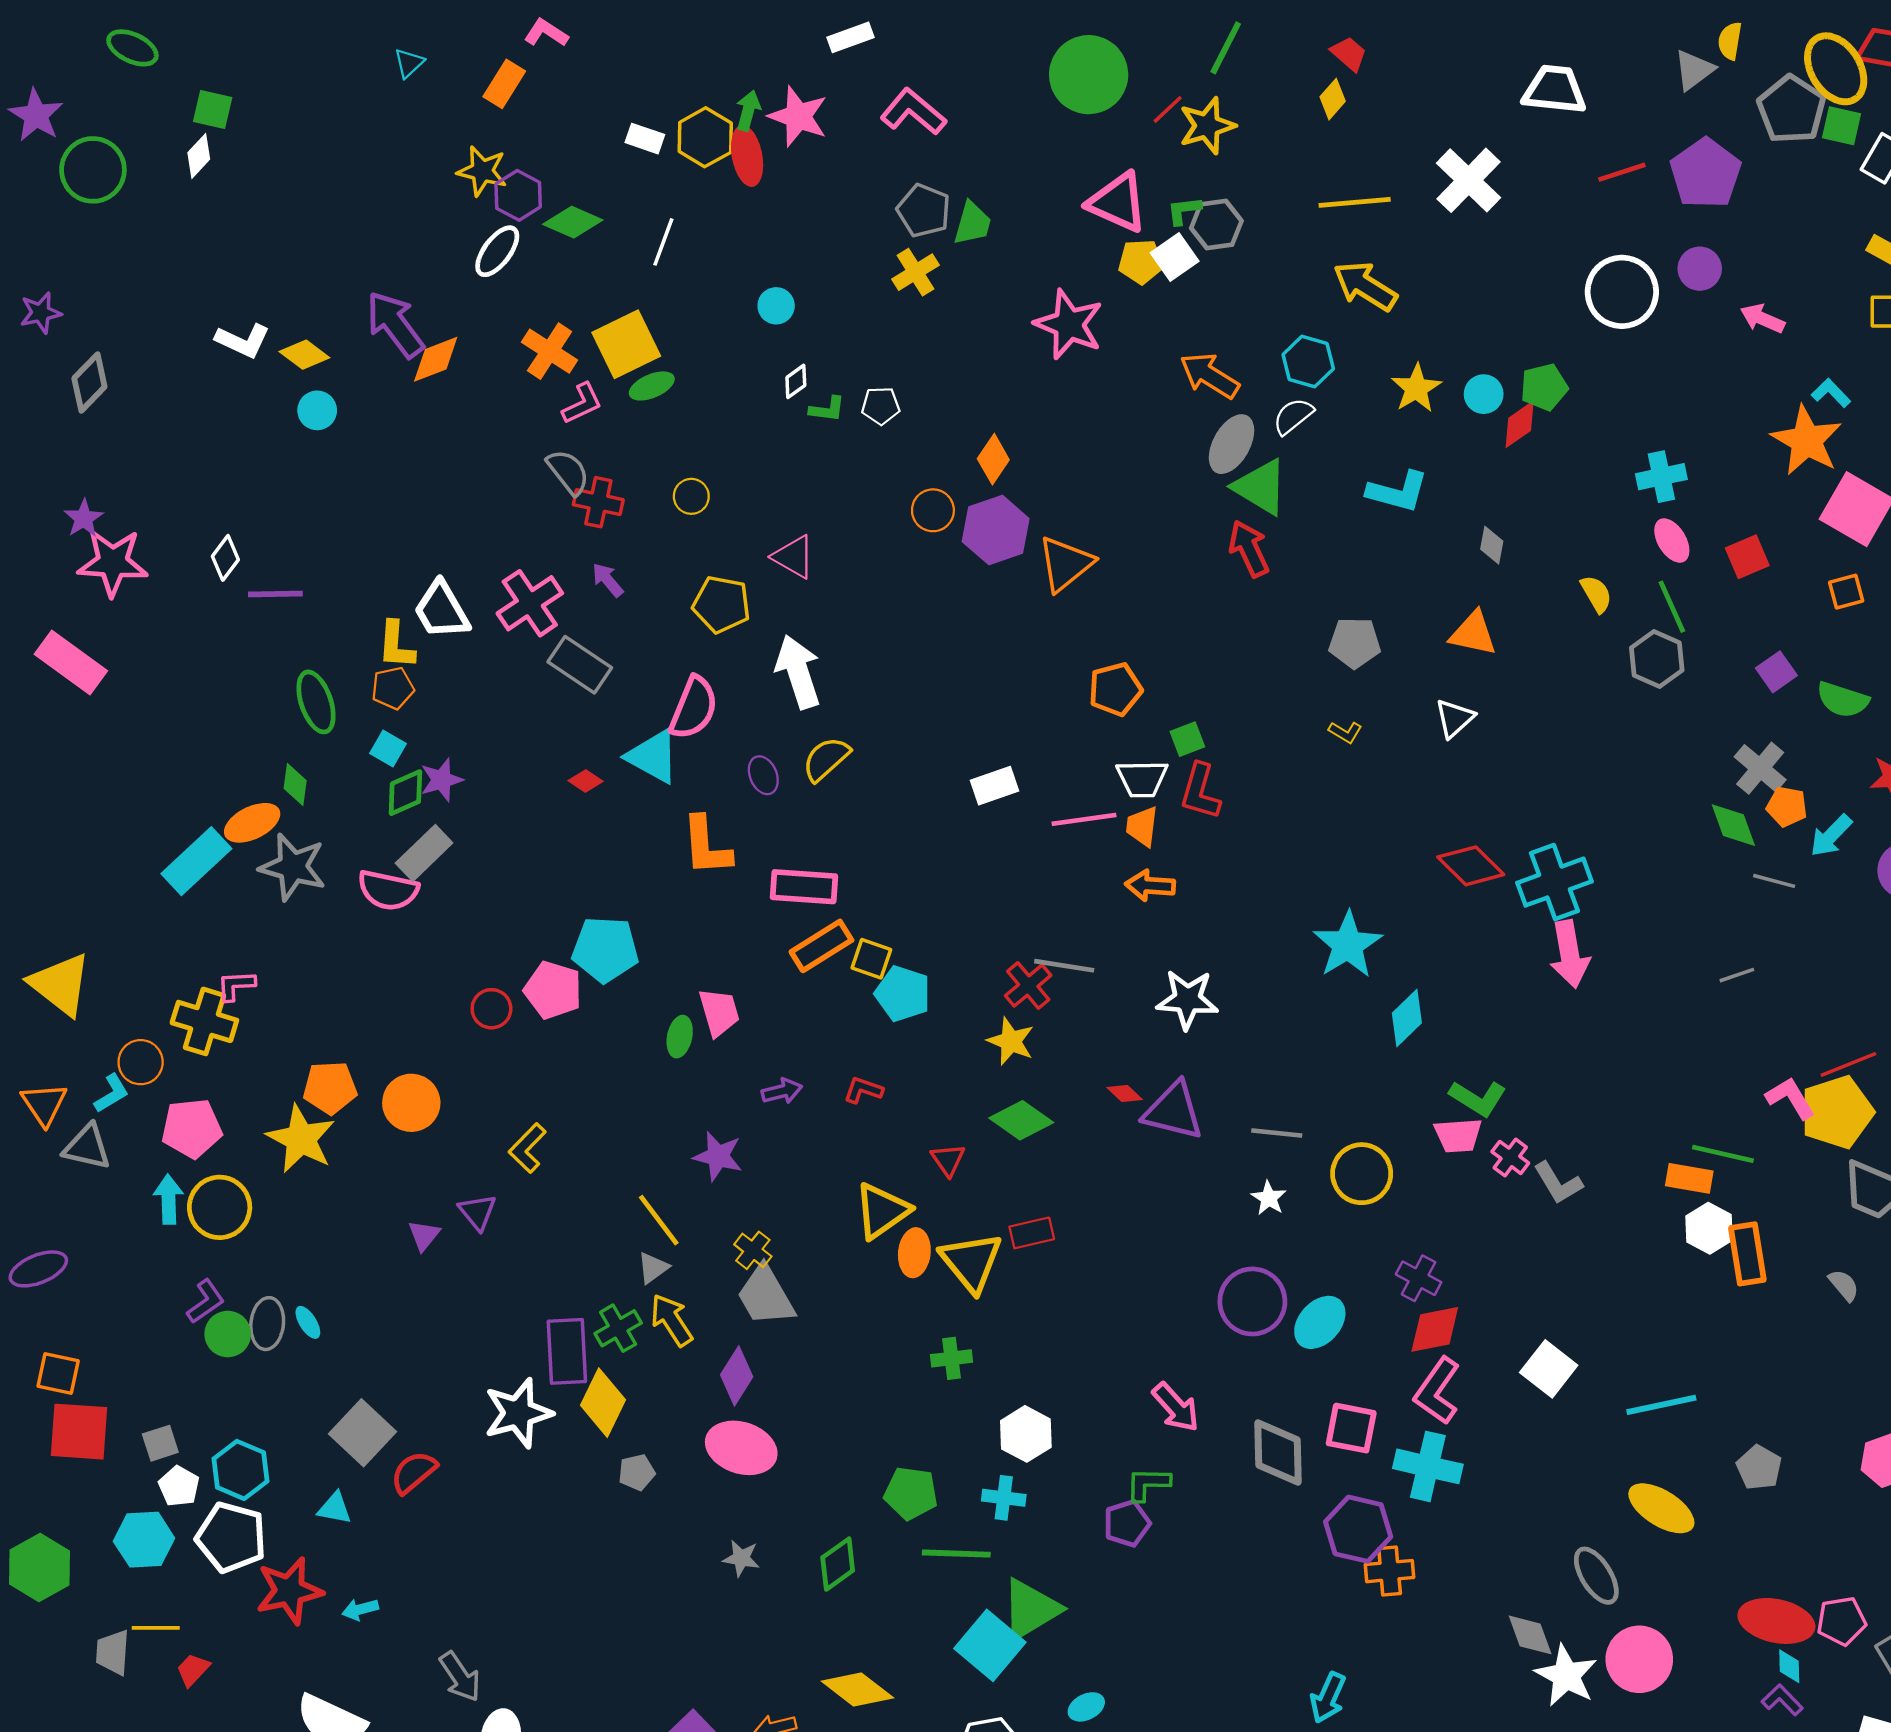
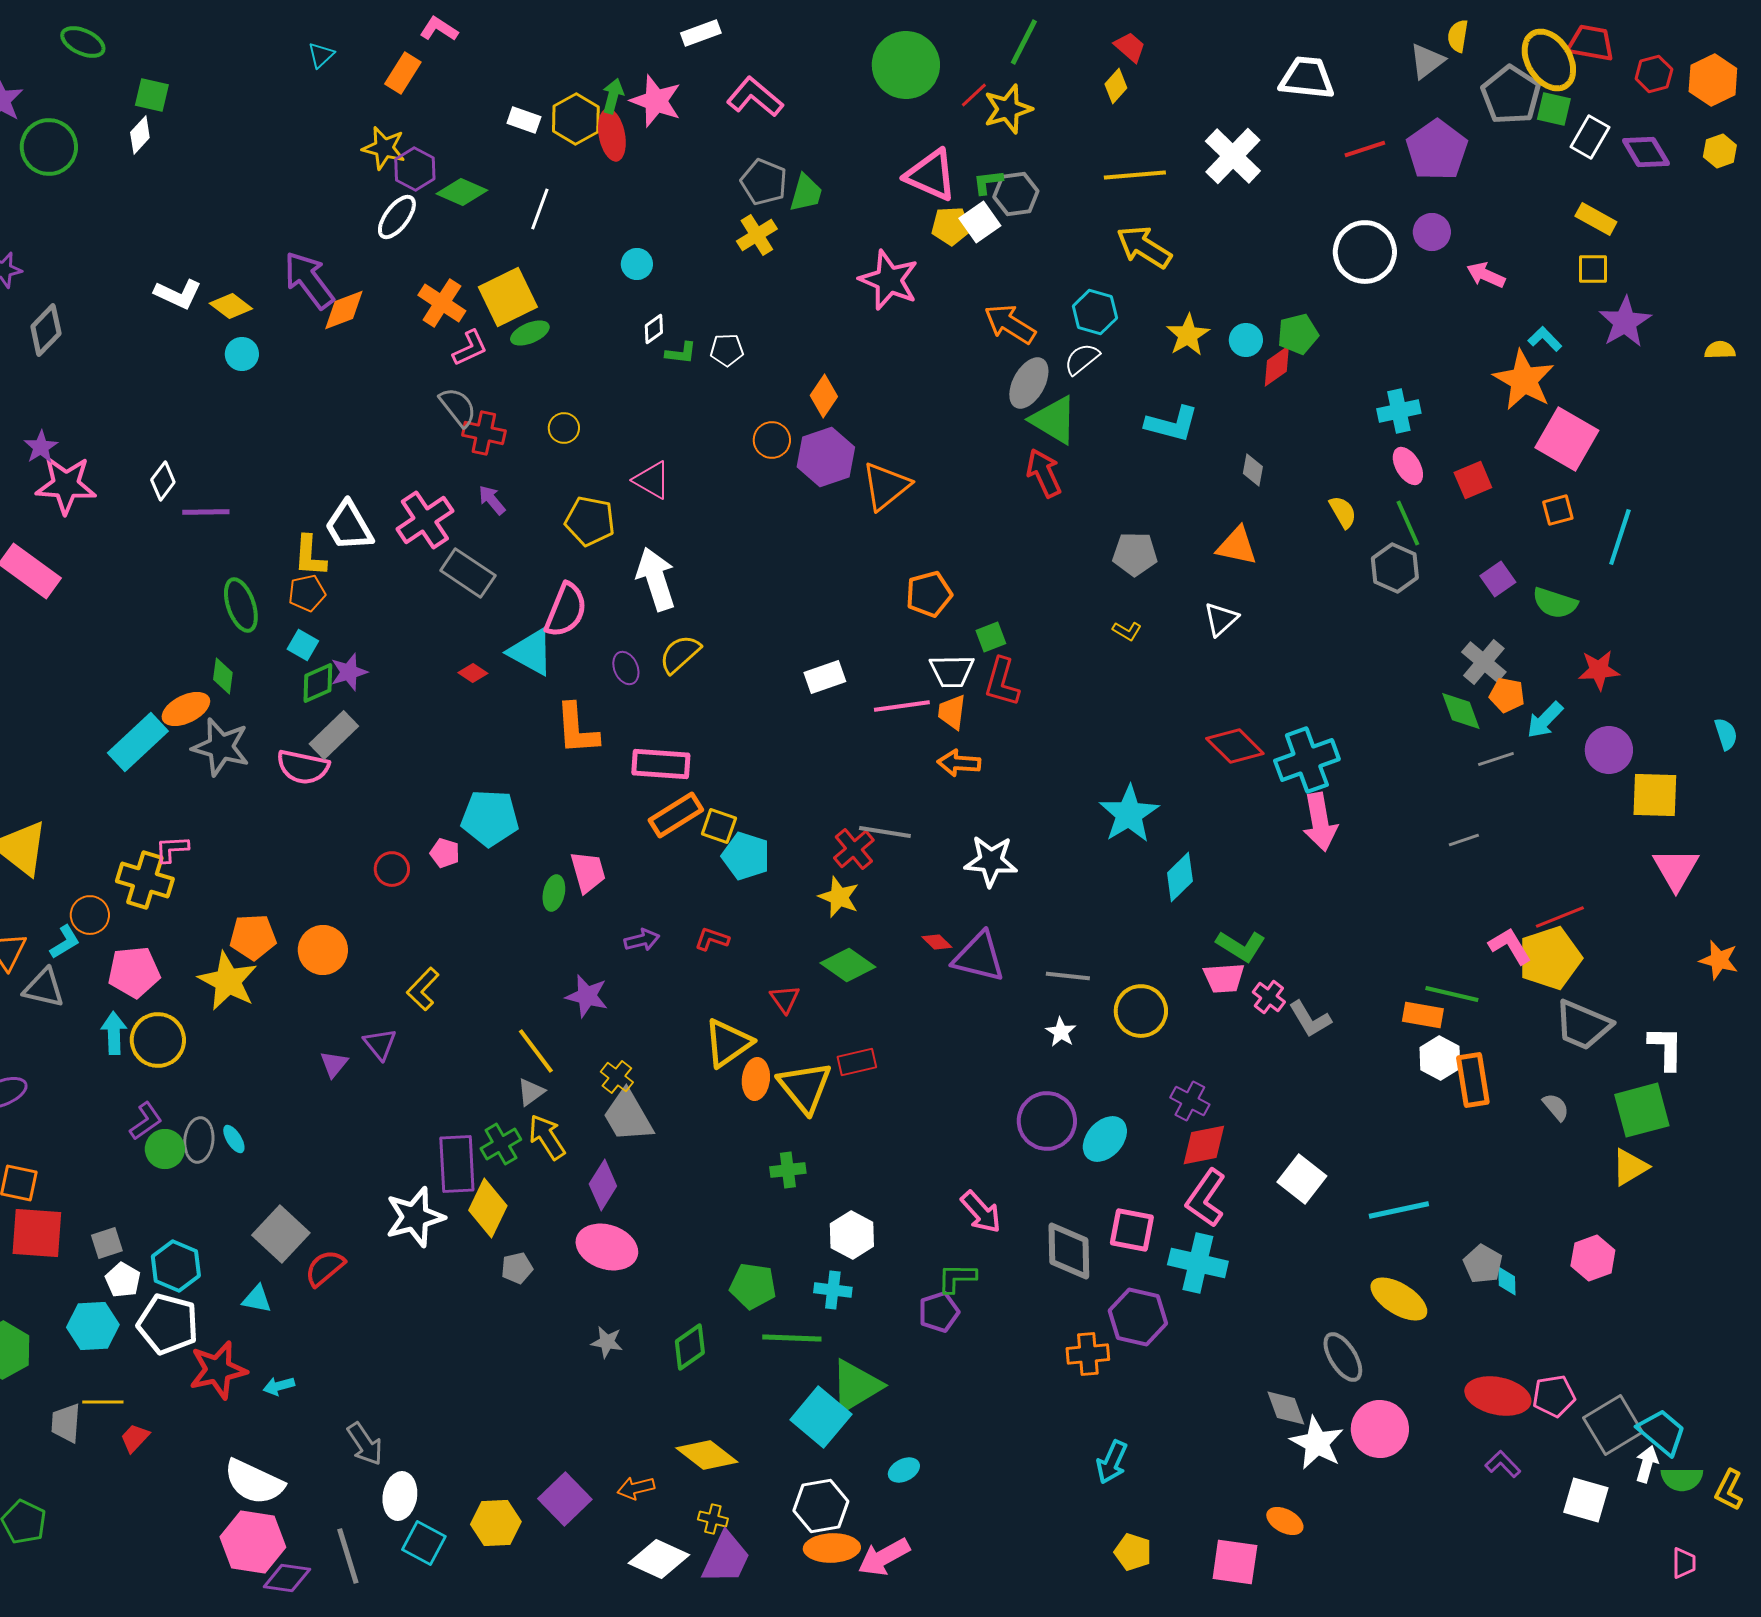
gray line: (1774, 881) -> (1496, 759), turned -33
pink pentagon: (553, 990) -> (445, 853), size x0.6
orange cross: (1390, 1571) -> (1088, 1354), moved
cyan diamond: (1789, 1666) -> (1507, 1281), moved

